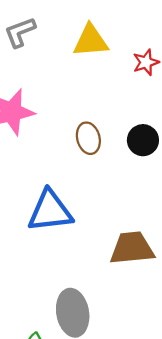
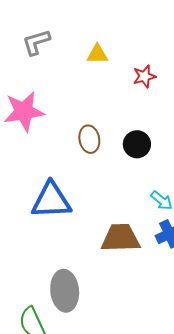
yellow triangle: (91, 41) -> (97, 54), size x0.7

